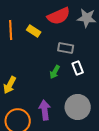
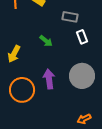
green arrow: (55, 72) -> (46, 41), moved, turned -80

